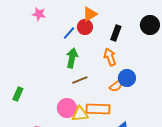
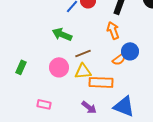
green arrow: (72, 58) -> (62, 34), moved, turned -78
pink circle: (67, 108) -> (59, 67), moved
yellow triangle: (80, 114) -> (83, 71), moved

